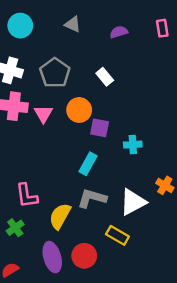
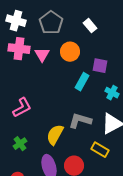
purple square: (100, 128) -> (100, 66), moved
cyan cross: (133, 145) -> (112, 93), moved, turned 32
cyan rectangle: (88, 164) -> (82, 82), moved
pink L-shape: (27, 196) -> (22, 108), moved, turned -110

